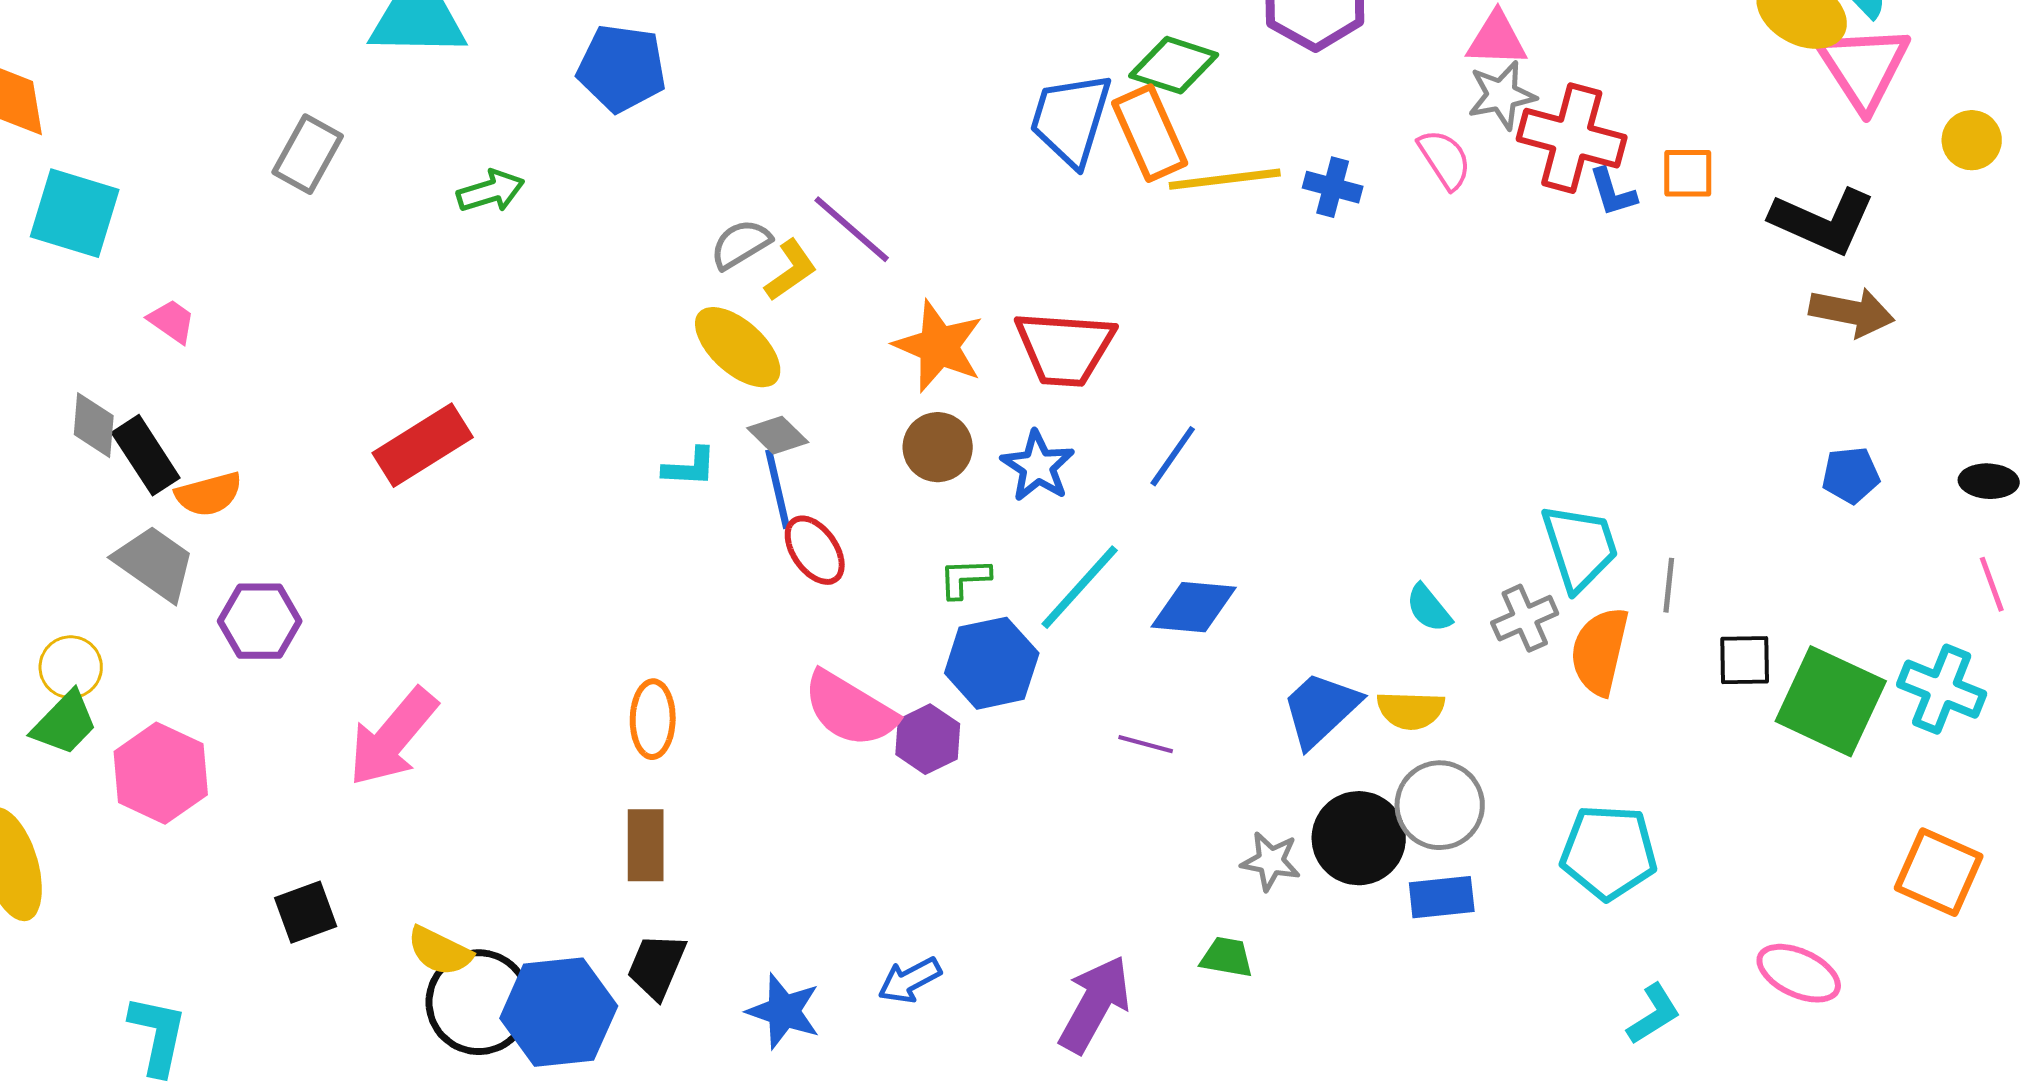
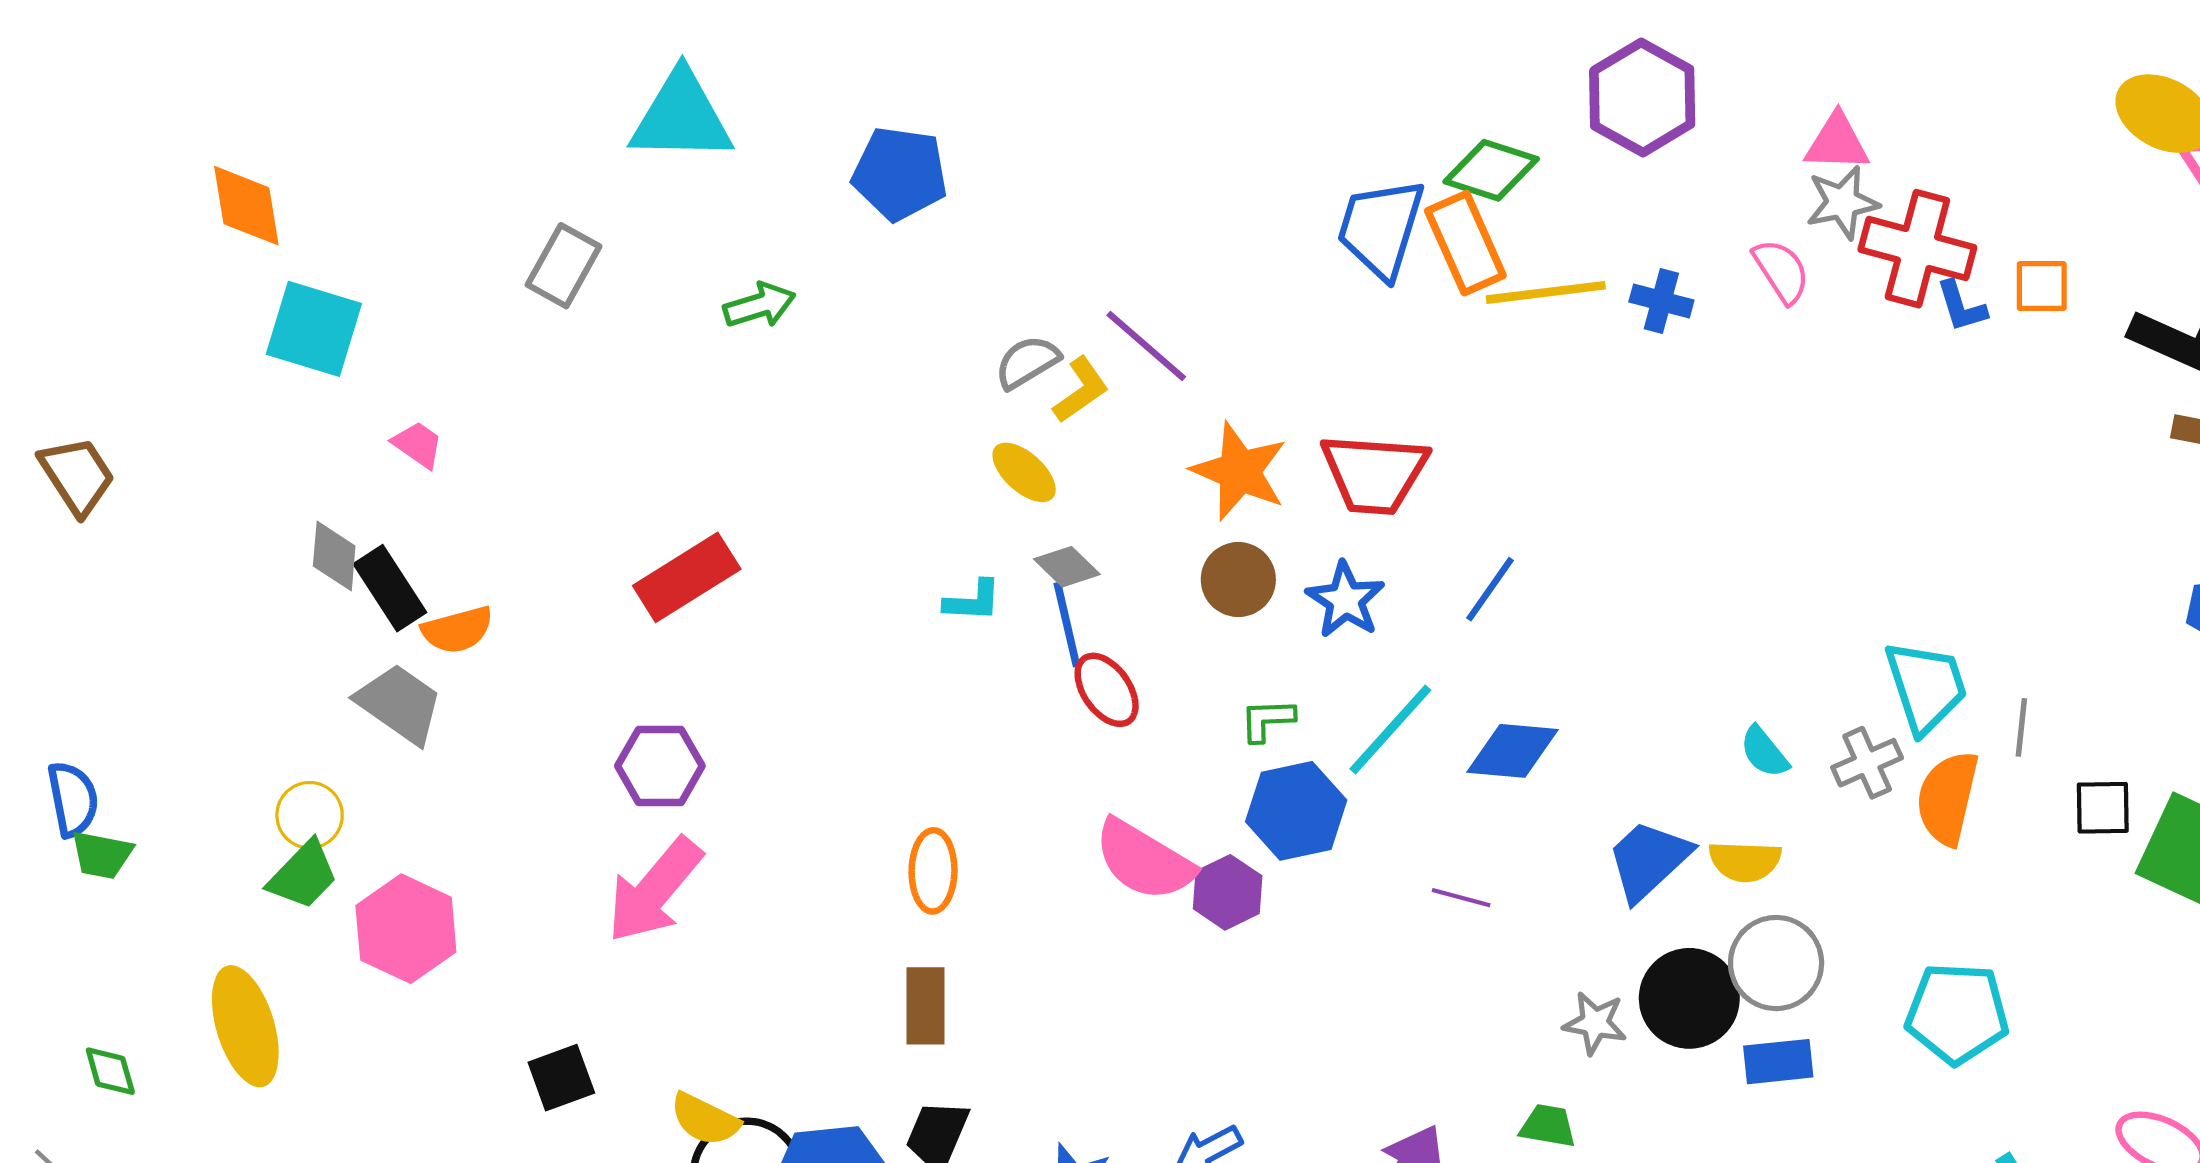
yellow ellipse: (738, 347) -> (1024, 472), size x0.7
purple hexagon: (260, 621) -> (660, 766), moved

